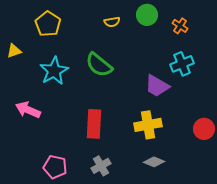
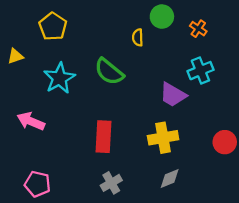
yellow semicircle: (112, 22) -> (138, 37), moved, turned 98
gray diamond: (154, 162) -> (170, 178), turned -45
pink pentagon: (55, 167) -> (37, 184), moved

